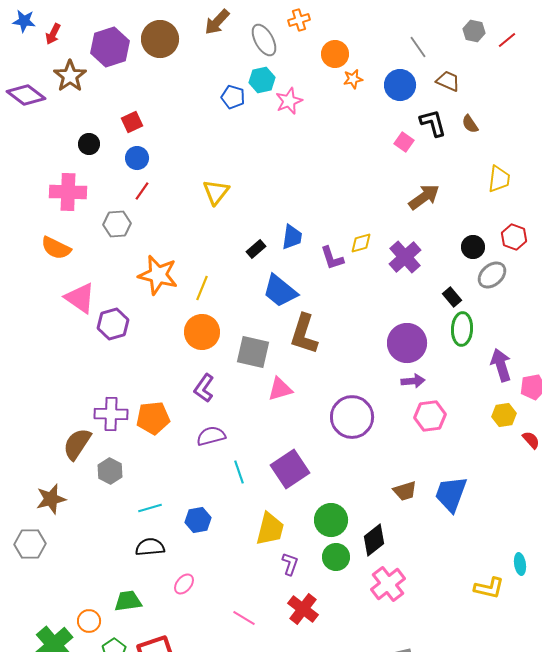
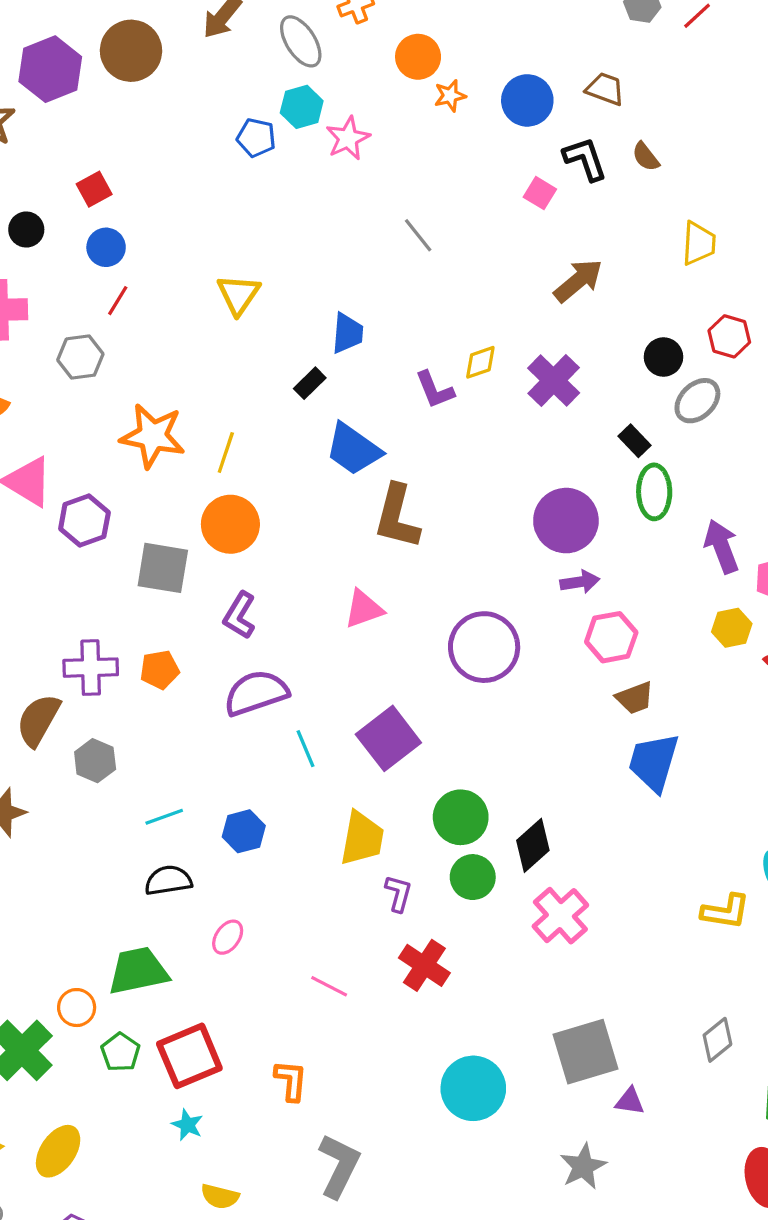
gray line: (418, 47) -> (418, 235), moved
blue trapezoid: (292, 237) -> (347, 333), moved
gray square: (253, 352) -> (163, 568), moved
orange pentagon: (153, 418) -> (160, 670), size x0.7
purple semicircle: (211, 436) -> (256, 693), size x1.4
brown trapezoid: (405, 491) -> (635, 698), moved
green trapezoid: (128, 601) -> (138, 971), size x1.4

